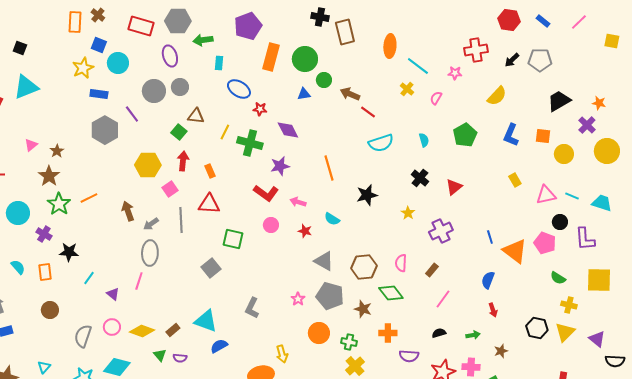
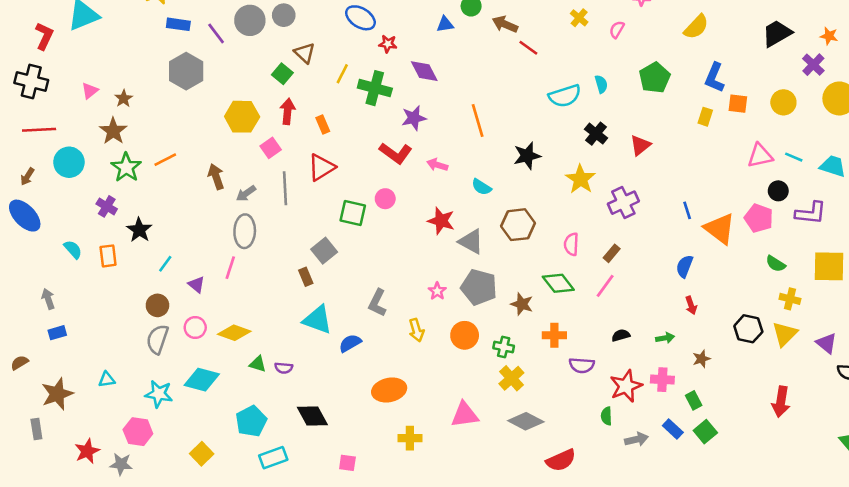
purple line: (132, 114) -> (216, 33), moved
brown triangle: (196, 116) -> (305, 53), turned 36
orange square: (543, 136) -> (738, 104), moved
cyan semicircle: (381, 143) -> (565, 96), moved
yellow rectangle: (515, 180) -> (705, 117), moved, turned 48
red triangle: (209, 204) -> (321, 167), turned -35
cyan circle: (18, 213) -> (69, 162), moved
yellow star: (408, 213) -> (580, 179), size x1.6
pink circle: (271, 225) -> (385, 199), moved
red star: (305, 231) -> (441, 221), moved, size x1.5
purple L-shape: (585, 239) -> (811, 213), turned -80
black star: (69, 252) -> (139, 230), turned 30
brown hexagon: (364, 267) -> (518, 225), moved
pink line: (443, 299) -> (605, 286), moved
brown circle: (50, 310) -> (157, 305), moved
brown rectangle: (173, 330) -> (306, 277), moved, turned -72
blue semicircle: (219, 346) -> (350, 343), moved
yellow arrow: (282, 354) -> (416, 330), moved
green triangle: (160, 355) -> (258, 364), turned -32
cyan triangle: (44, 367) -> (107, 380), turned 40

